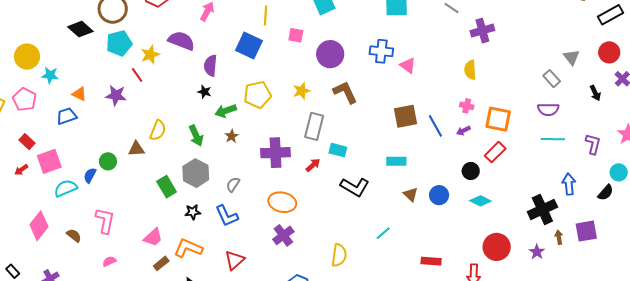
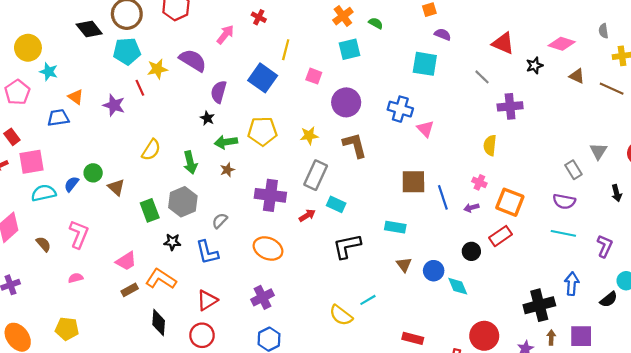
brown triangle: (136, 149) -> (116, 187), moved, turned 36
black L-shape: (355, 187) -> (347, 246), turned 128
cyan diamond: (480, 201) -> (458, 286), moved, turned 30
purple cross: (283, 235) -> (263, 297), moved
yellow semicircle: (339, 255) -> (341, 315), moved, turned 110

